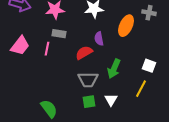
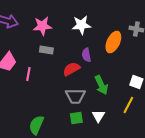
pink line: (47, 49) -> (28, 74), moved
green arrow: (114, 69) -> (101, 85), turned -48
green semicircle: (49, 109) -> (36, 125), turned -120

